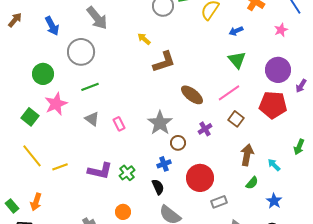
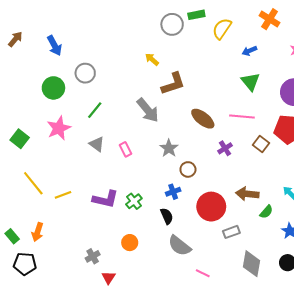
gray arrow: (97, 18) -> (148, 110), moved
gray circle: (81, 52) -> (85, 73), size x0.7
green circle: (43, 74) -> (53, 88), moved
green line: (90, 87) -> (95, 110), turned -30
pink line: (229, 93) -> (242, 117), turned 40
green square: (30, 117) -> (20, 139), moved
brown square: (236, 119) -> (261, 144), moved
gray star: (160, 123) -> (169, 148), size x0.7
purple cross: (205, 129) -> (225, 148), moved
brown arrow: (247, 155) -> (247, 194), moved, turned -95

